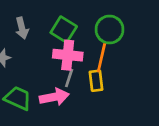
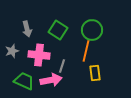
pink cross: (68, 55) -> (39, 55), moved
yellow rectangle: (96, 81) -> (95, 73), moved

